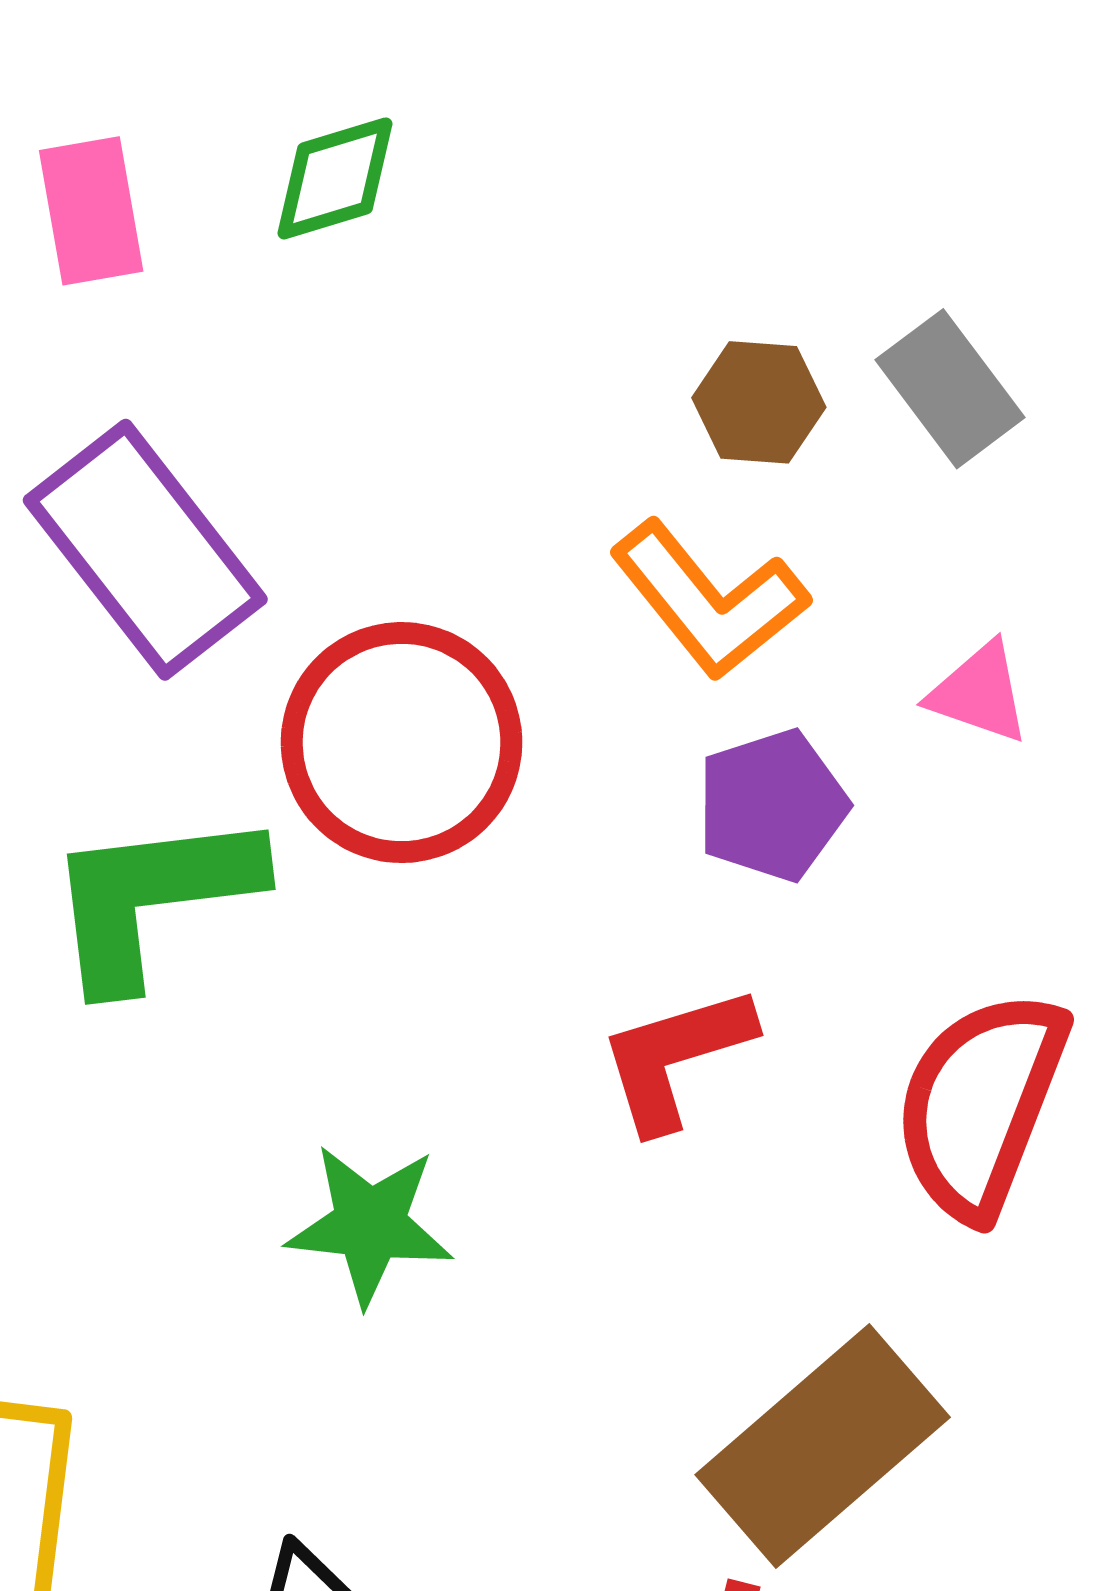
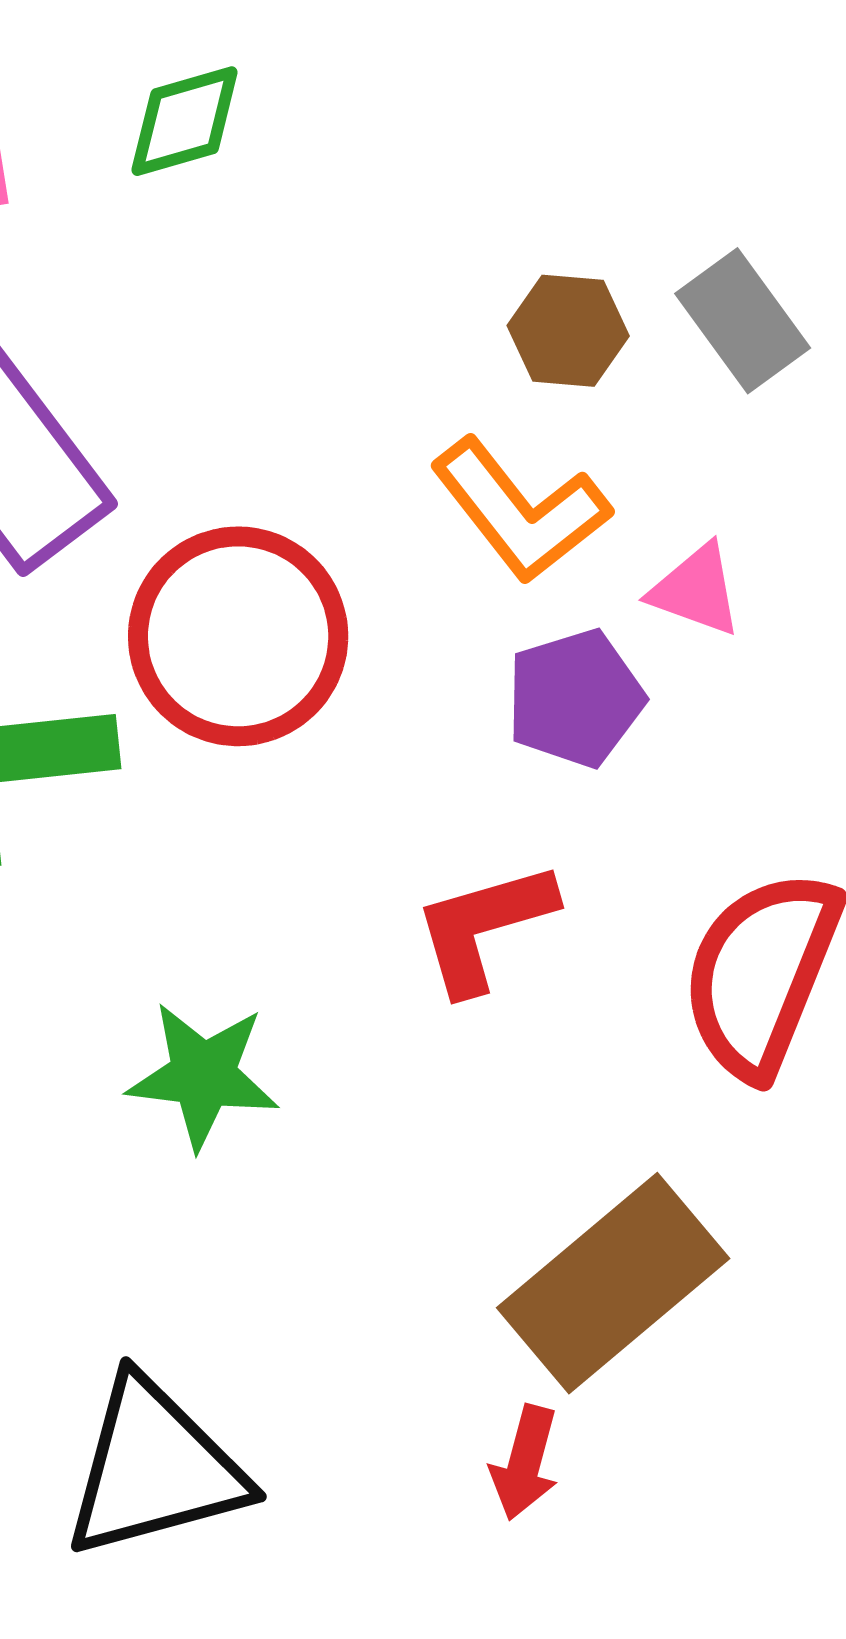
pink triangle: (979, 693) -> (696, 590), moved

